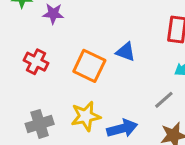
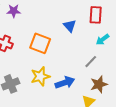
blue triangle: (126, 52) -> (70, 26), moved, turned 32

